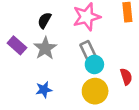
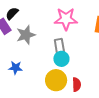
black semicircle: (44, 20) -> (12, 13), moved
red semicircle: (126, 77) -> (77, 85), moved

